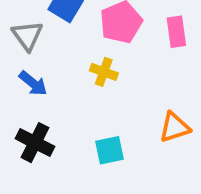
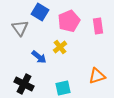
yellow cross: (104, 72) -> (60, 47), turned 32
blue arrow: (33, 83) -> (39, 57), moved

